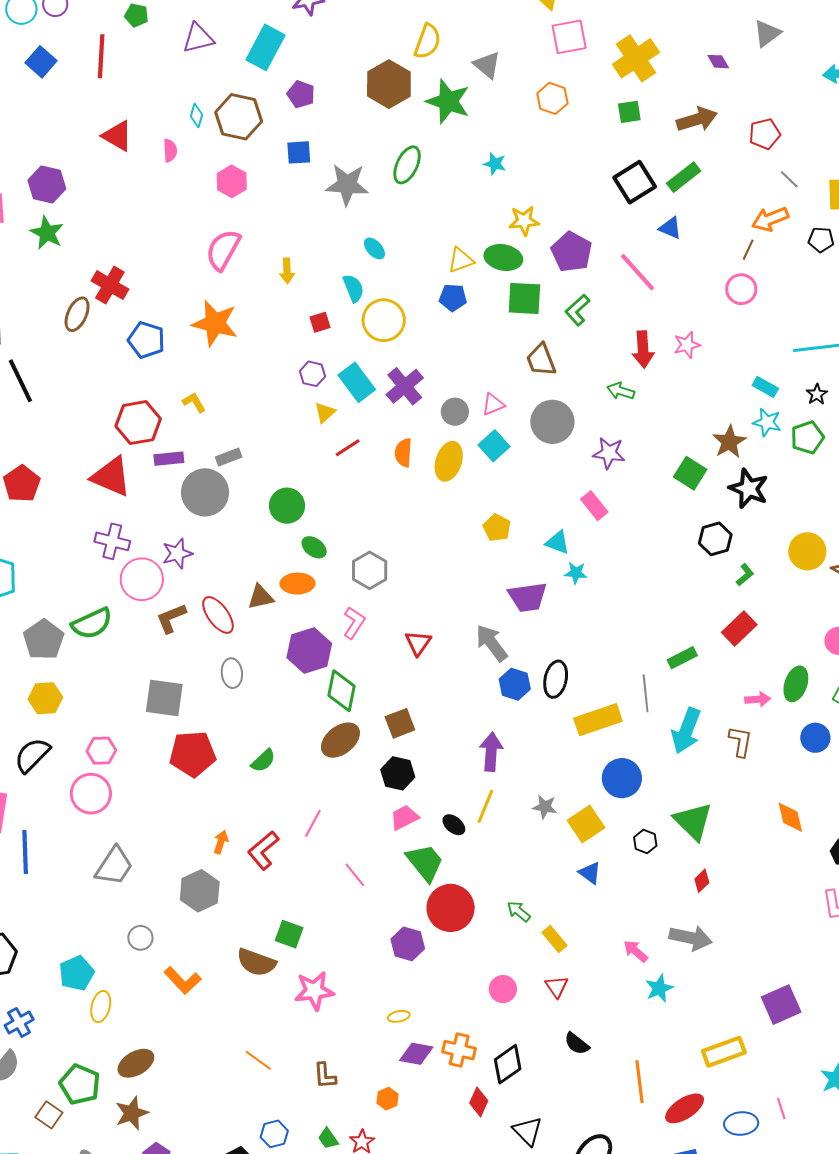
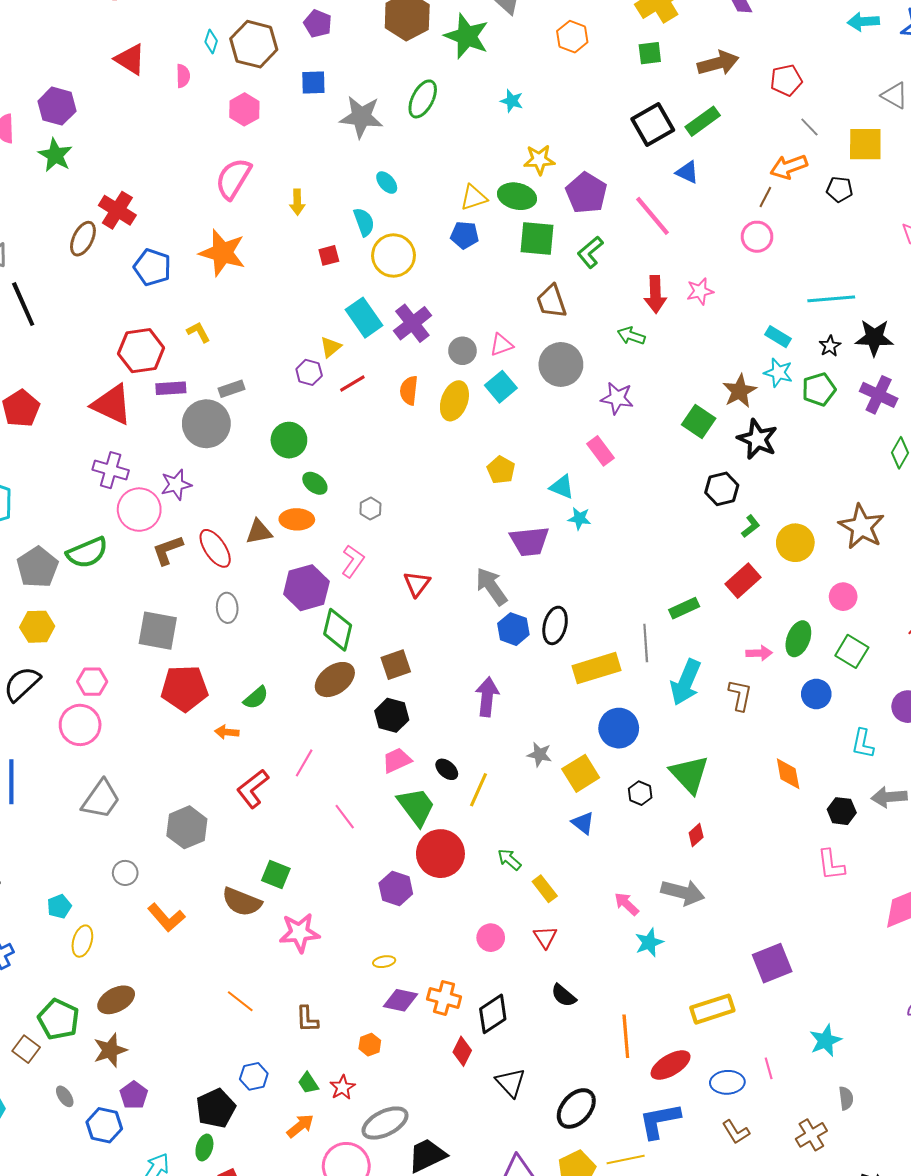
purple hexagon: (312, 374) -> (309, 372), moved
yellow circle: (807, 551) -> (795, 543), moved
gray hexagon: (370, 570) -> (370, 509), size x0.6
yellow line: (485, 806) -> (478, 790), moved
orange arrow: (221, 842) -> (227, 732), moved, turned -105
cyan pentagon: (77, 973) -> (59, 907), size x0.7

